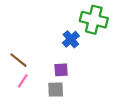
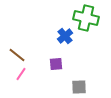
gray square: (56, 90) -> (79, 87), moved

